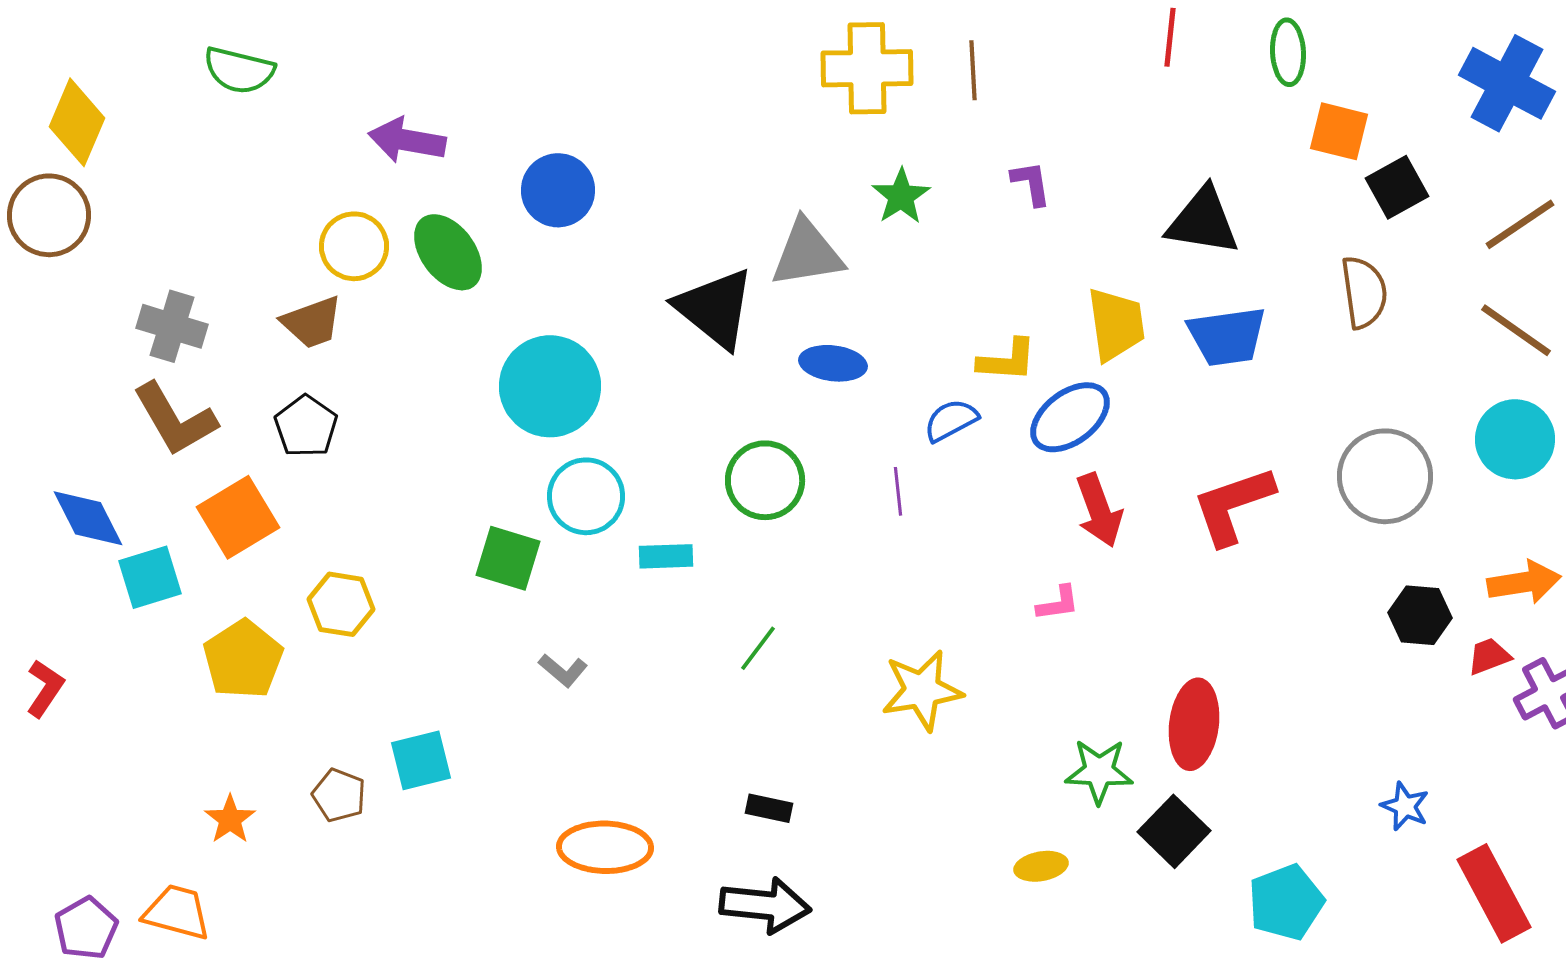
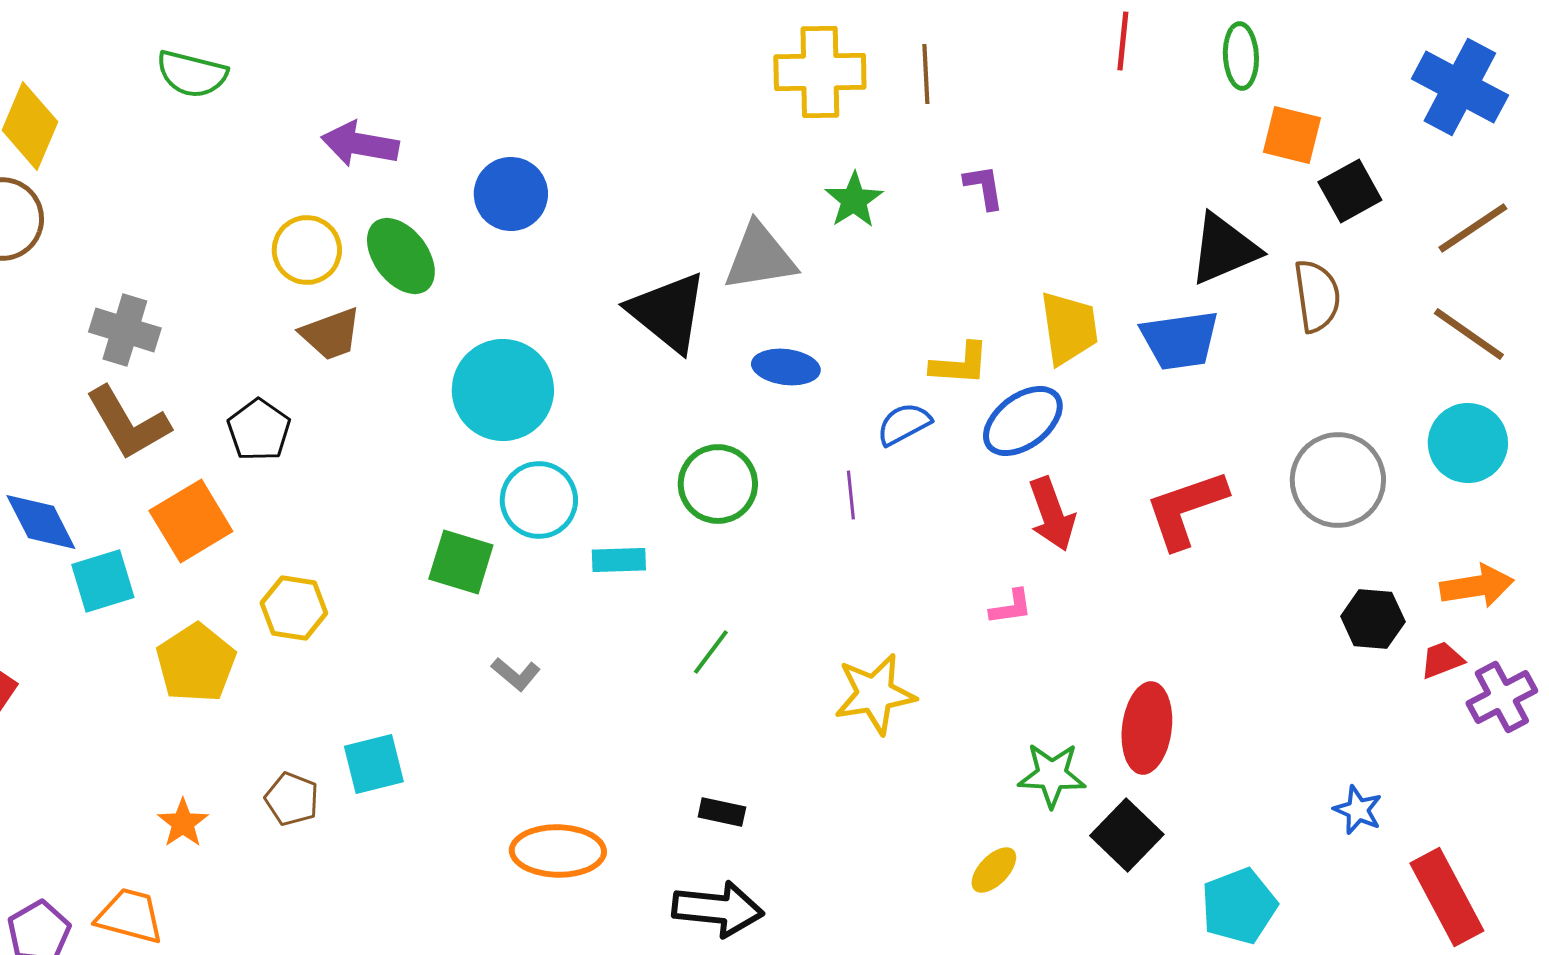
black triangle: (1203, 221) -> (1224, 249), moved, turned -32
brown trapezoid: (312, 322) -> (331, 334), moved
yellow ellipse: (1041, 866) -> (994, 870), turned -36

